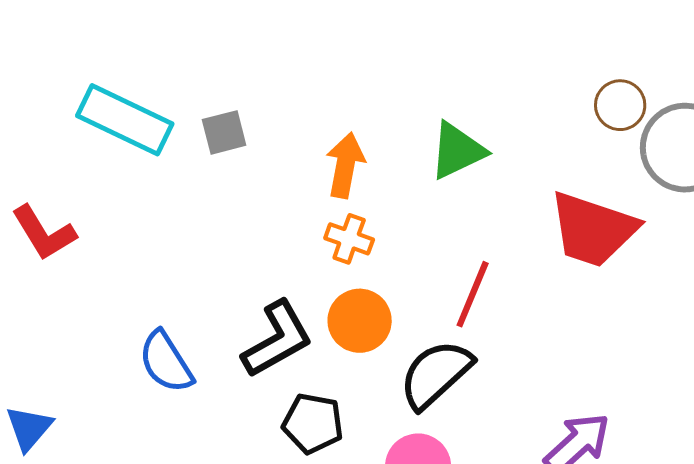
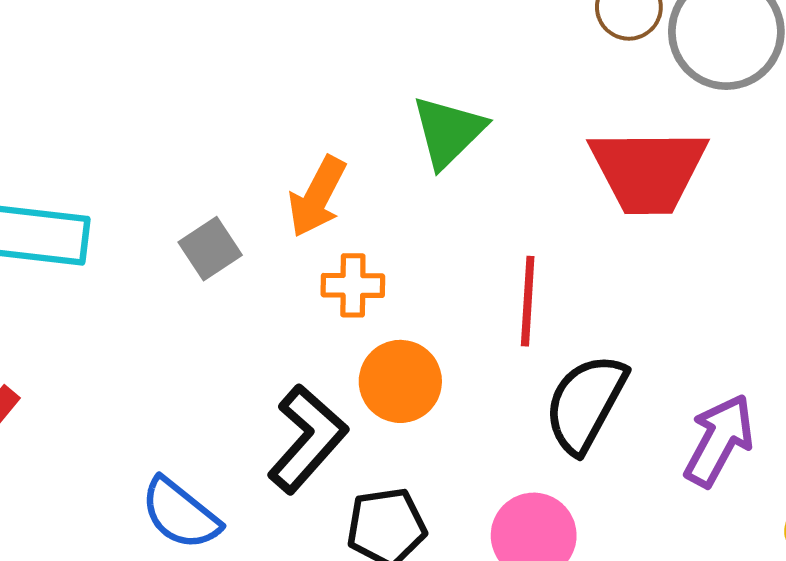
gray square: (224, 132) -> (210, 249), moved
orange arrow: (345, 165) -> (317, 197), turned -144
black semicircle: (436, 374) -> (585, 403), moved

